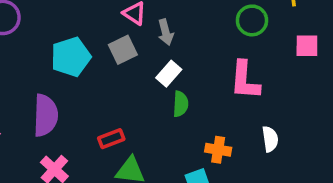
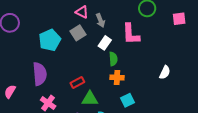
pink L-shape: (245, 80) -> (131, 34), moved
white semicircle: (270, 139) -> (165, 72), turned 40
orange cross: (218, 150) -> (117, 78), moved

